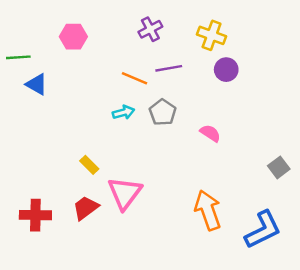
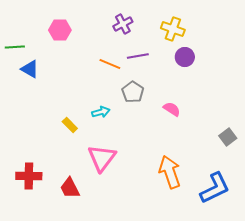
cyan arrow: (123, 112) -> (101, 112), moved
yellow rectangle: (89, 165) -> (70, 125), moved
red trapezoid: (86, 208) -> (70, 188), moved, turned -80

